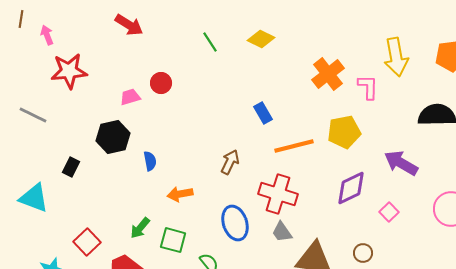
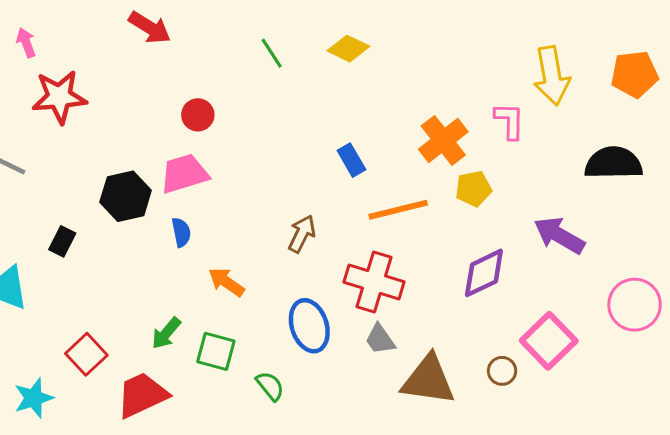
orange cross: (328, 74) -> (443, 140), moved
pink trapezoid: (130, 97) -> (184, 174), moved, size x1.6
yellow pentagon: (344, 132) -> (473, 189), size x0.7
orange arrow: (180, 194) -> (226, 282), turned 45
pink square: (389, 212) -> (549, 341), moved, size x1.8

